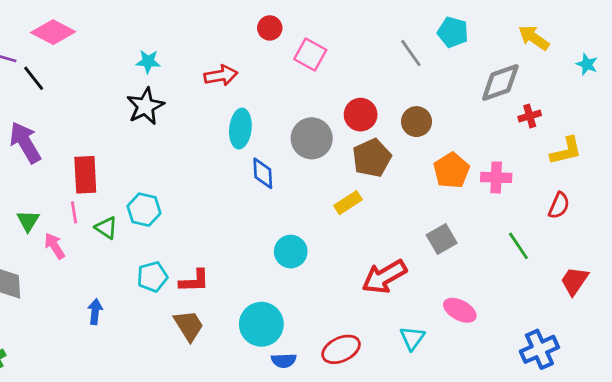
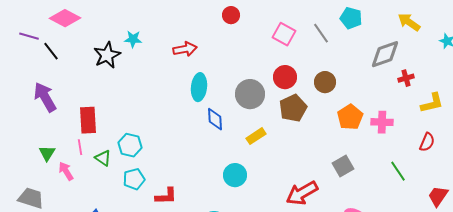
red circle: (270, 28) -> (231, 15), moved
pink square: (310, 55) -> (284, 34), moved
black star: (145, 106) -> (107, 55), moved
yellow rectangle: (348, 203) -> (256, 136), moved
cyan pentagon: (152, 277) -> (134, 179), moved

